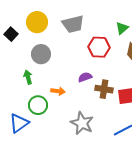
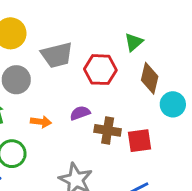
gray trapezoid: (73, 24) -> (57, 55), moved
orange arrow: (58, 91) -> (41, 122), moved

